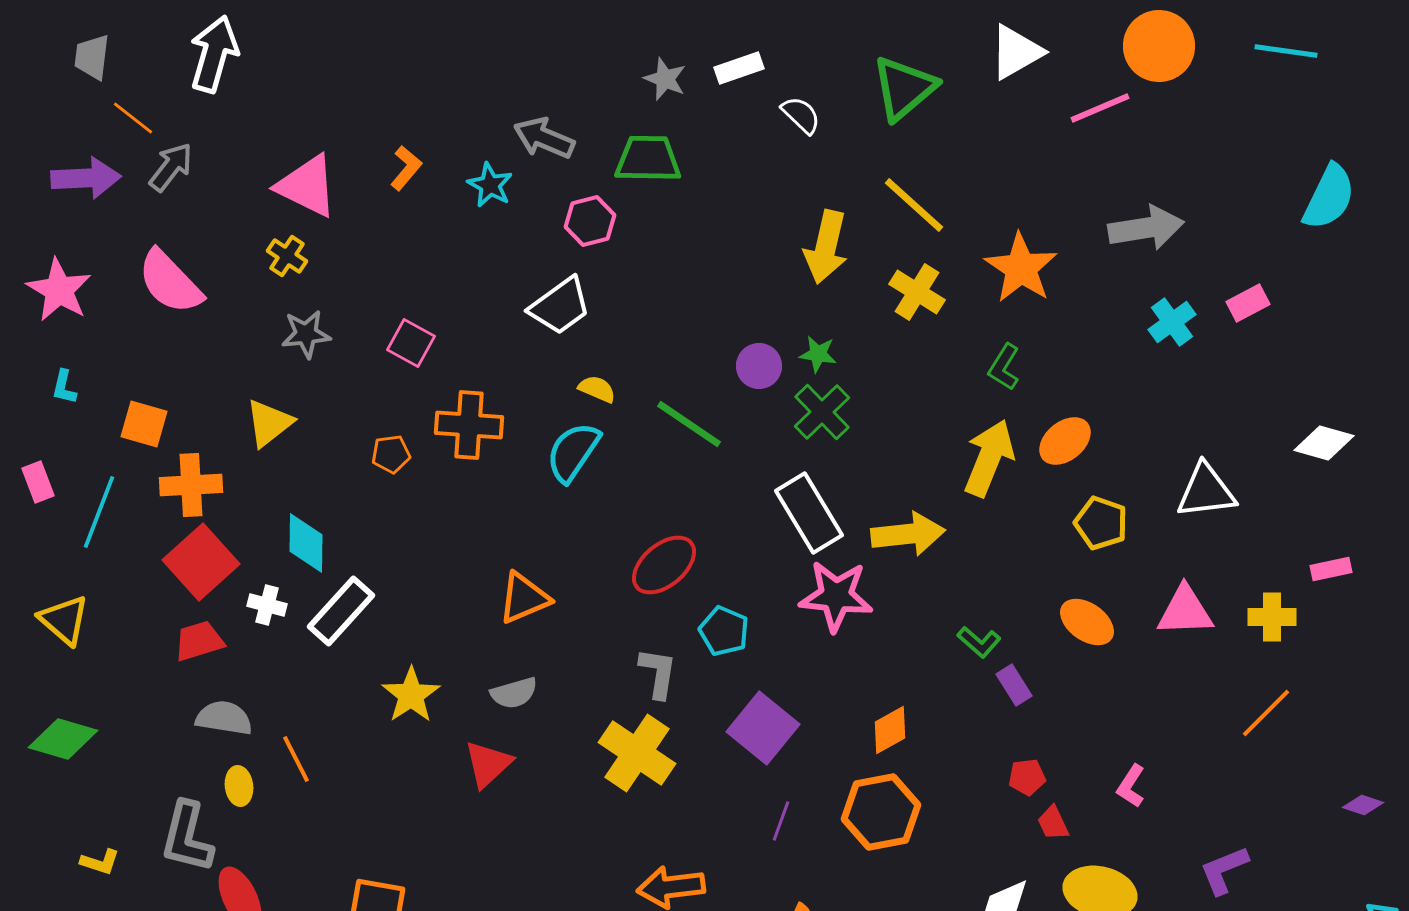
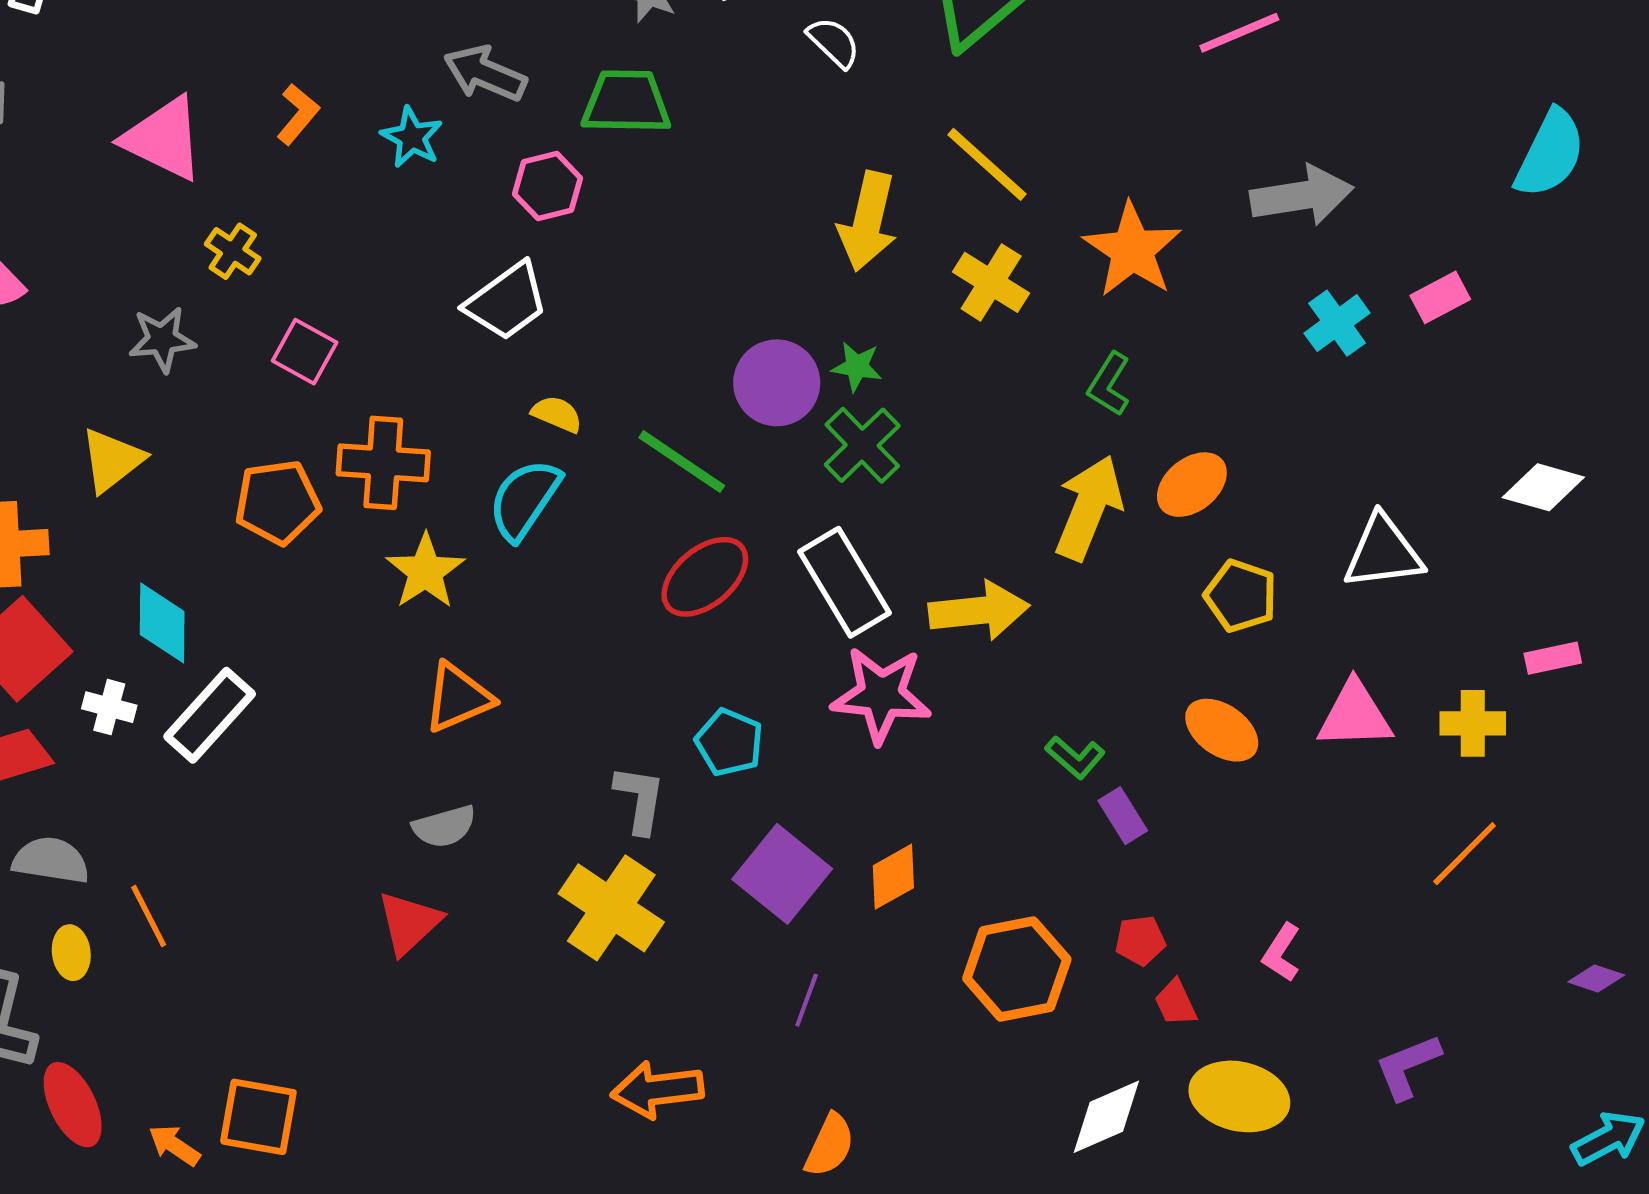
yellow cross: (287, 256) -> (233, 251), moved
purple circle: (759, 366) -> (777, 383), size x1.4
orange pentagon: (391, 454) -> (277, 502), size x1.6
red ellipse: (664, 565) -> (705, 577), moved
yellow star: (411, 695) -> (425, 571), moved
orange diamond: (890, 730) -> (893, 877), moved
orange hexagon: (881, 812) -> (1017, 969), moved

